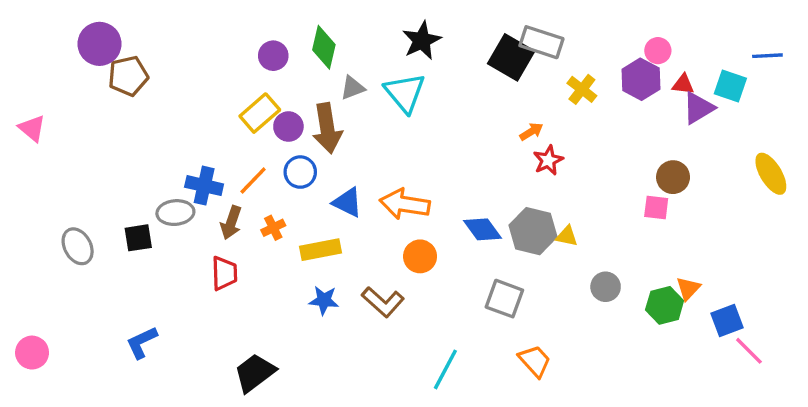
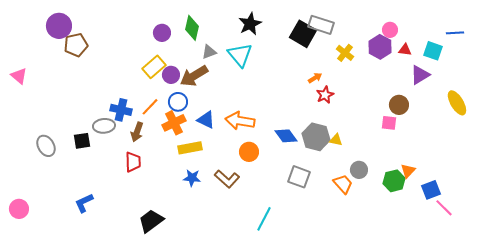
purple triangle: (698, 108) -> (420, 75), moved
brown arrow: (327, 128) -> (194, 76), turned 68
orange cross: (273, 228) -> (174, 123), moved, size x1.6
orange trapezoid: (535, 361) -> (343, 184), moved

